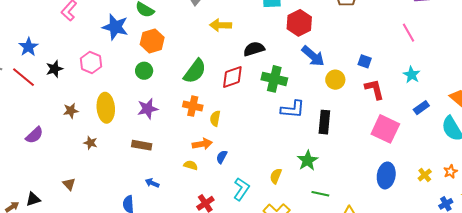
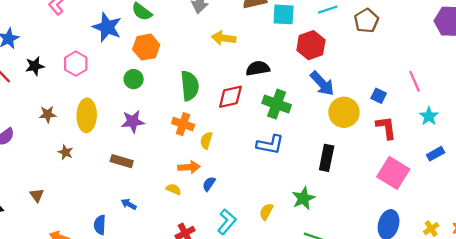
pink line: (408, 33) -> (415, 81), moved
green semicircle: (195, 71) -> (190, 86), turned -48
yellow circle: (335, 80) -> (344, 112), size x1.4
blue L-shape: (293, 109) -> (270, 145), moved

